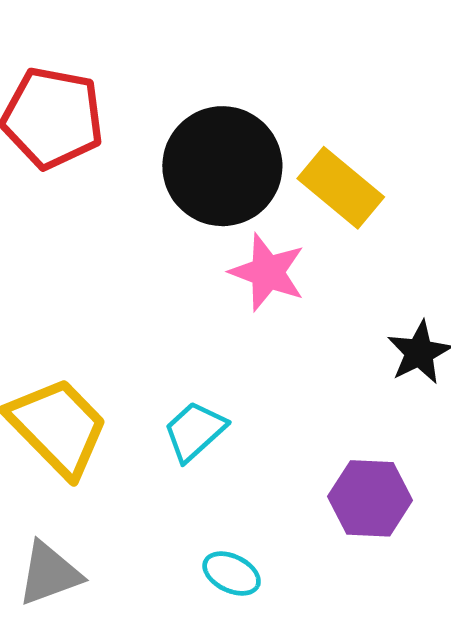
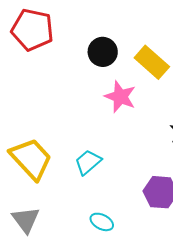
black circle: (222, 166) -> (103, 52), size x0.6
gray triangle: (49, 574) -> (26, 220), turned -48

